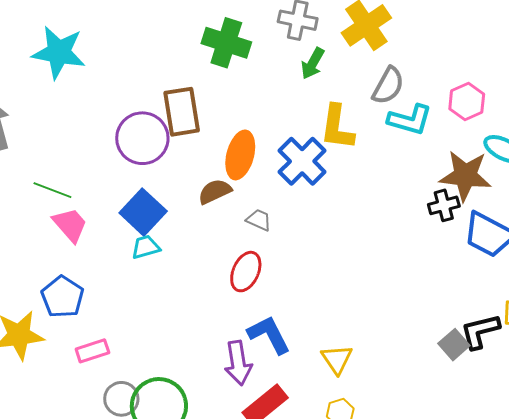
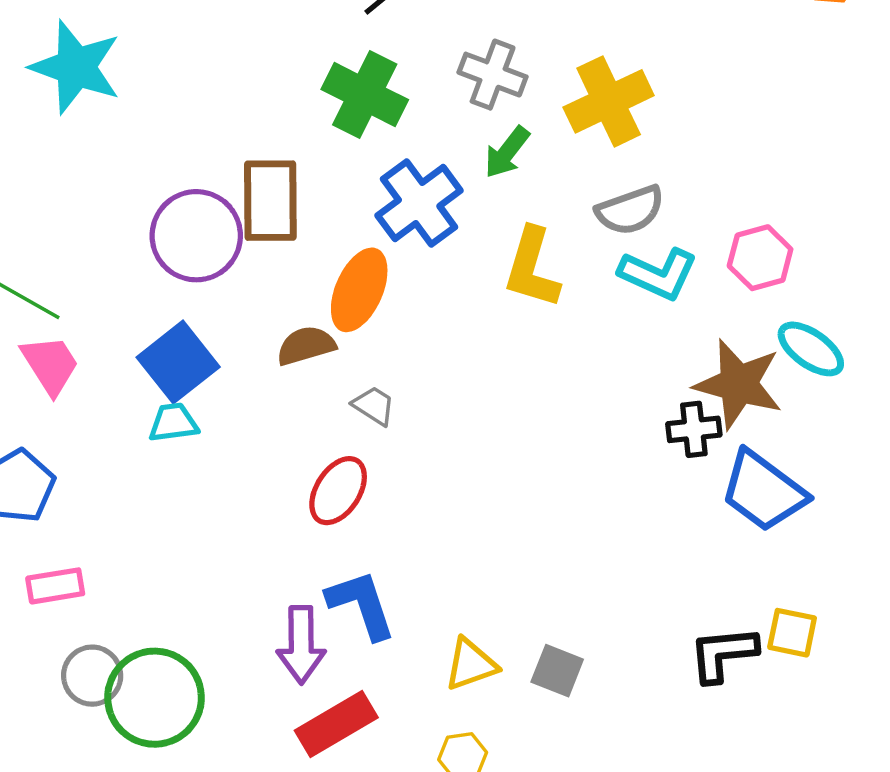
gray semicircle: (388, 86) -> (630, 210), turned 33
blue cross: (302, 161) -> (419, 203), moved
gray square: (454, 345) -> (557, 671), moved, turned -36
yellow triangle: (337, 359) -> (471, 664), turned 36

